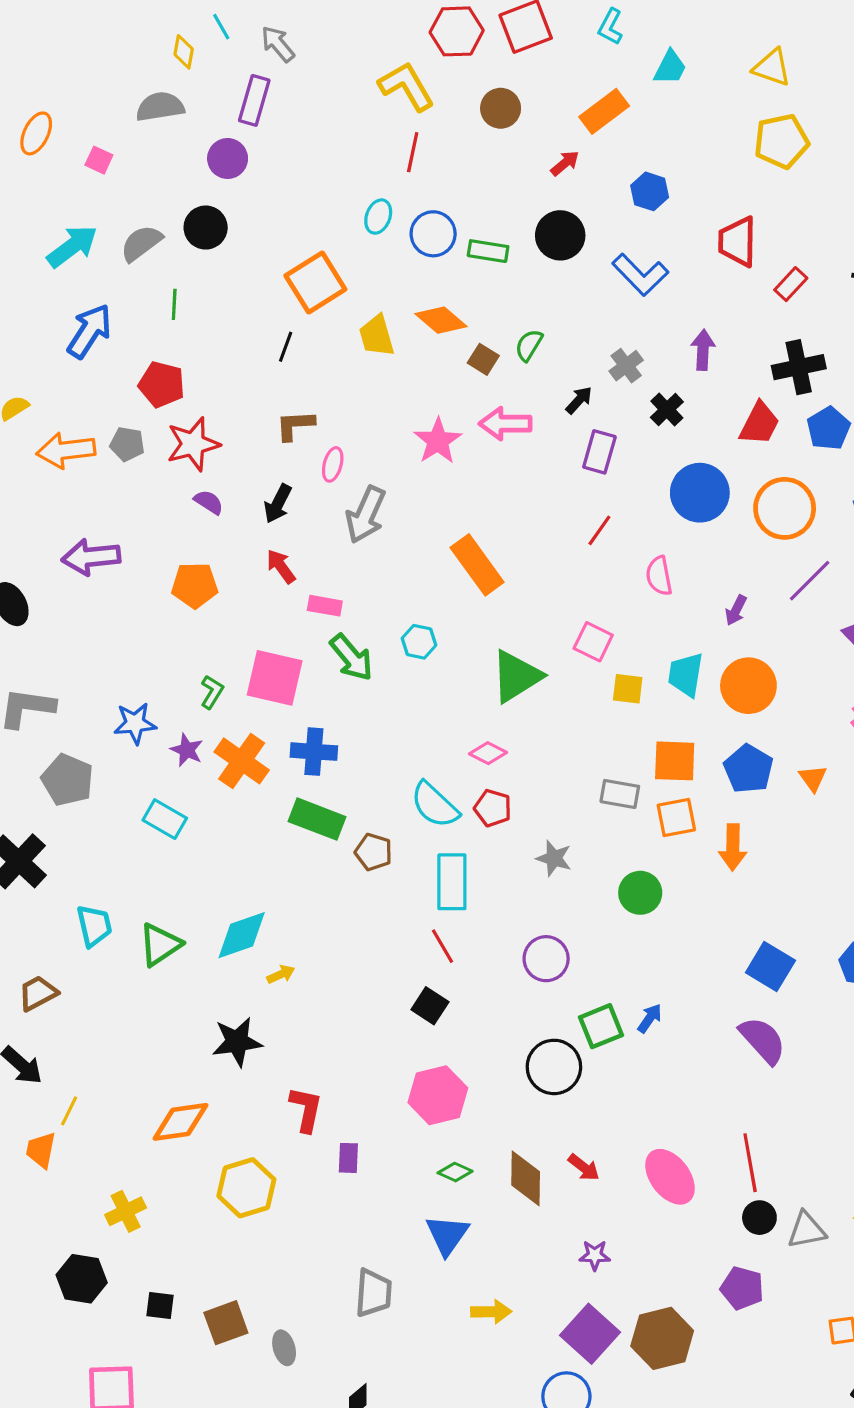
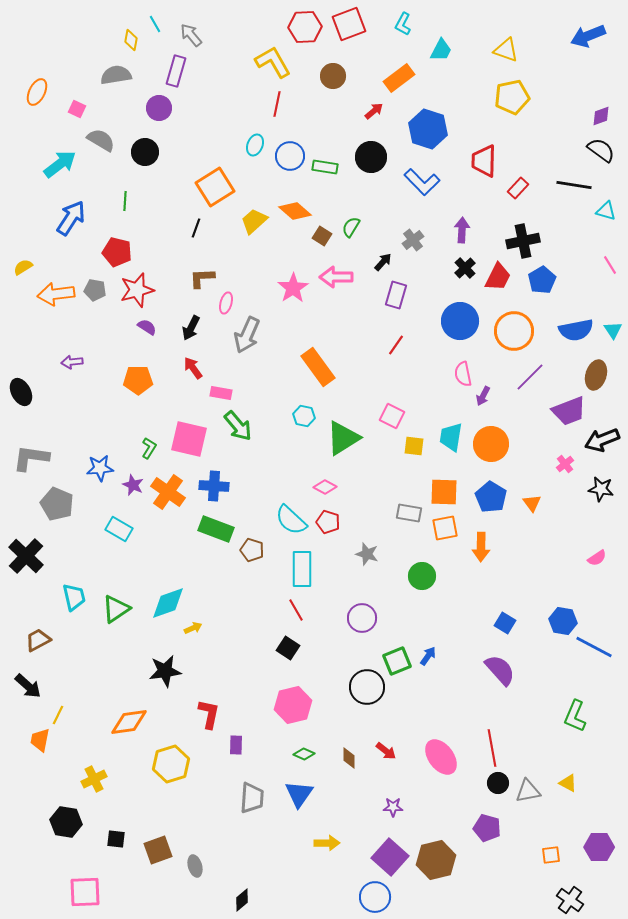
blue hexagon: (650, 191) -> (428, 129), size x1.6
gray semicircle: (141, 243) -> (101, 140), moved, turned 68
yellow trapezoid: (377, 336) -> (254, 221), turned 64
black cross: (667, 410) -> (465, 268), moved
purple arrow: (91, 557) -> (72, 362), size x0.6
pink semicircle: (659, 576) -> (463, 374), moved
cyan hexagon: (419, 642) -> (304, 416), moved
blue square: (770, 967) -> (505, 623), size x0.7
brown diamond: (526, 1178) -> (349, 758), size x0.6
gray trapezoid: (373, 1293) -> (252, 798), moved

